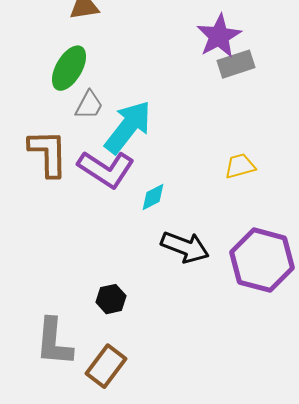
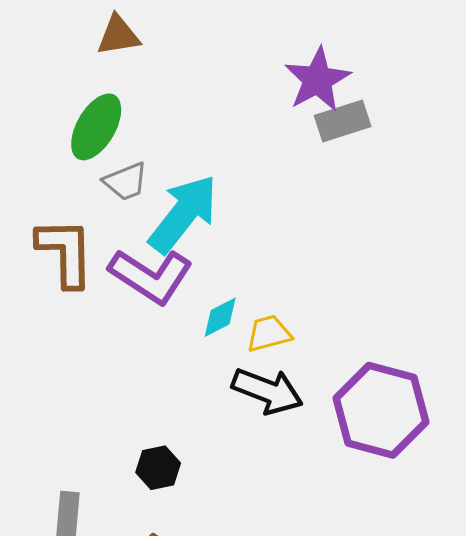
gray trapezoid: (89, 105) -> (126, 181), turned 40
yellow trapezoid: (240, 166) -> (269, 333), moved

